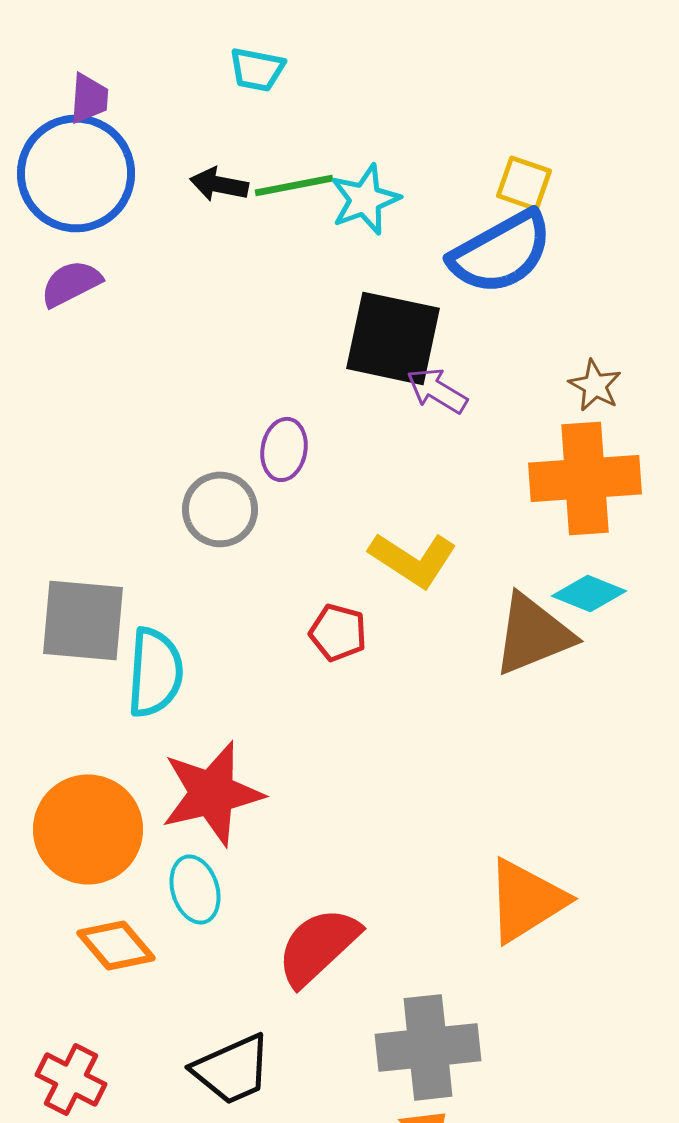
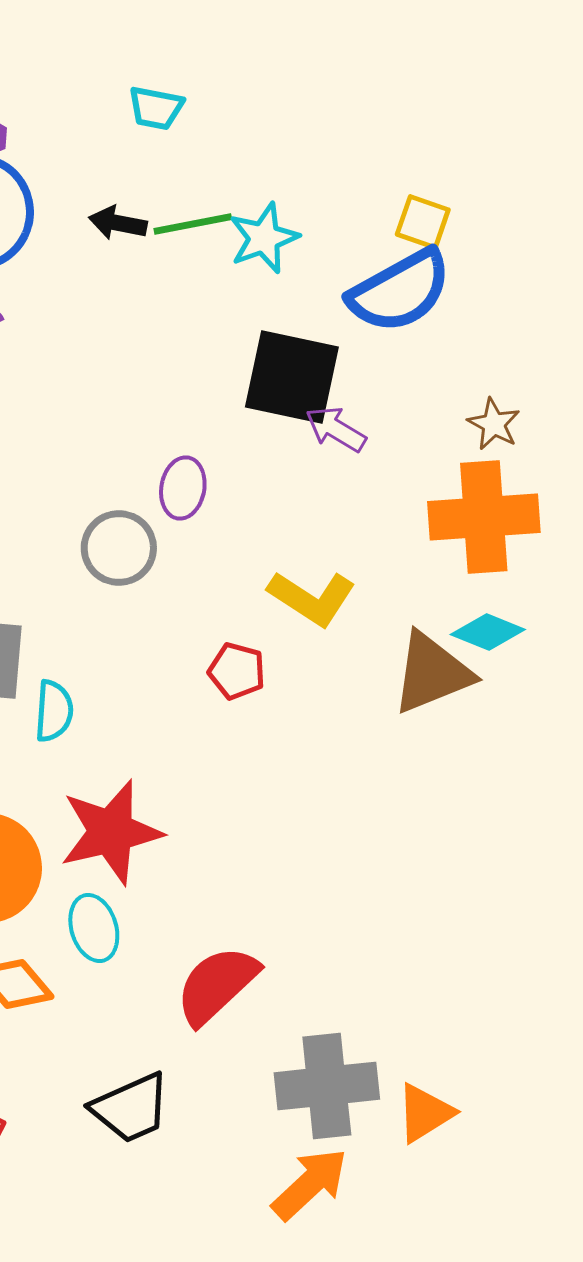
cyan semicircle: (155, 672) -> (54, 711), size x0.7
orange triangle: (526, 900) -> (425, 1113), moved, size x0.7

